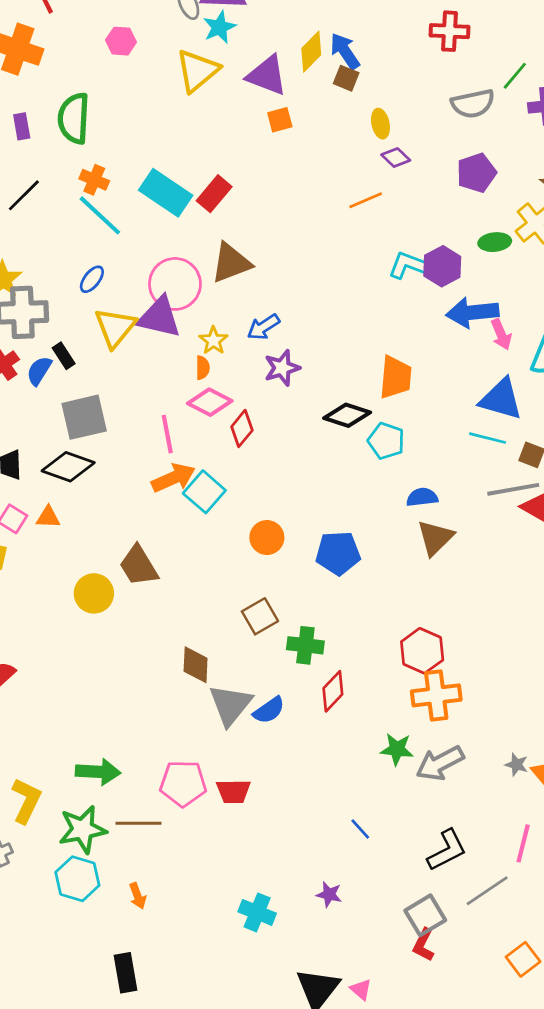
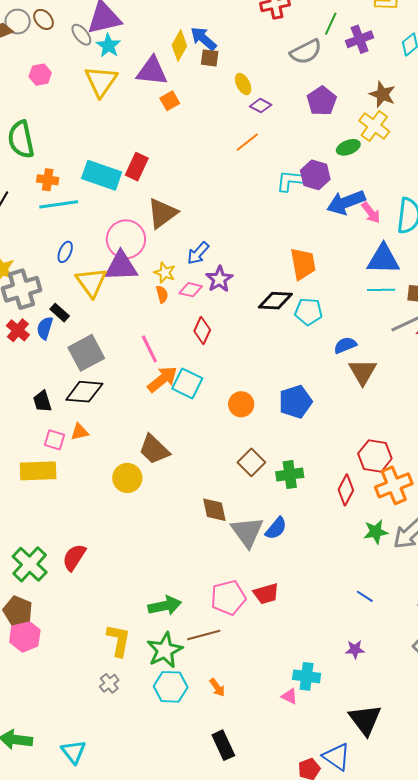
cyan line: (100, 215) -> (59, 204), turned -36
pink diamond: (210, 402) -> (191, 290), moved, size x0.7
red diamond: (333, 691) -> (346, 490), moved
pink triangle: (361, 989) -> (289, 696), moved

